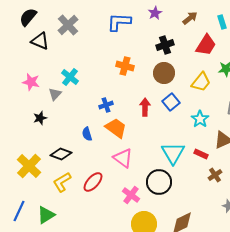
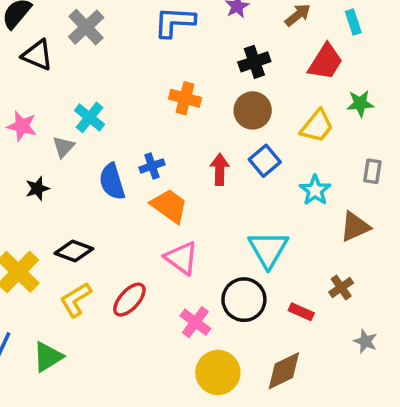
blue semicircle: (87, 134) -> (112, 182), moved, size x1.5
red rectangle: (201, 154) -> (301, 312), moved

